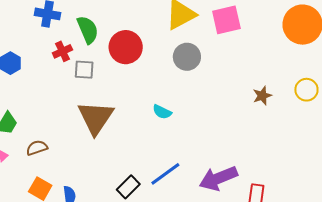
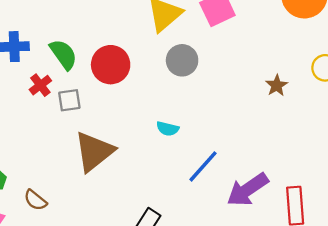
brown triangle: (96, 118) -> (94, 152), turned 30
brown semicircle: (37, 148) -> (35, 200), turned -110
blue line: (165, 174) -> (203, 166), moved

